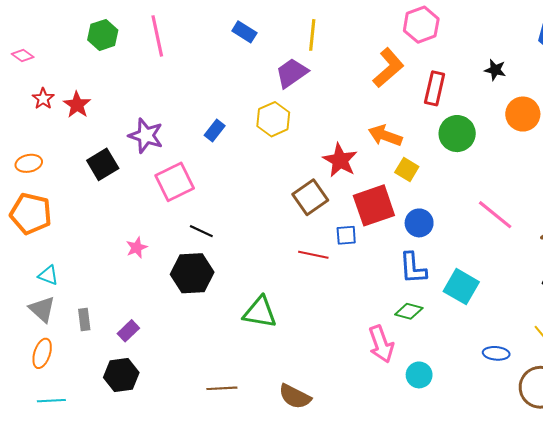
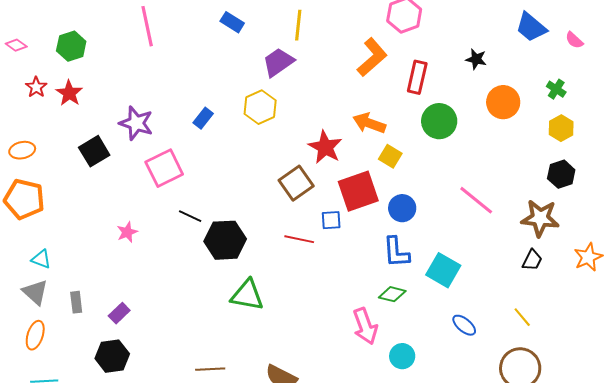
green hexagon: (103, 35) -> (71, 46), moved
black hexagon: (192, 273) -> (225, 240), moved
blue ellipse: (496, 353) -> (464, 325), moved, turned 35

